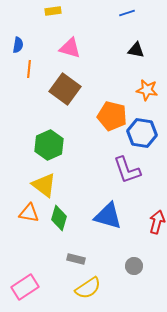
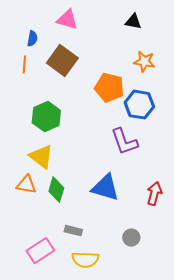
blue semicircle: (18, 45) -> (32, 39), moved
orange line: (29, 69) -> (24, 65), moved
pink rectangle: (25, 287) -> (40, 251), moved
yellow semicircle: (88, 288) -> (85, 260), turned 36

